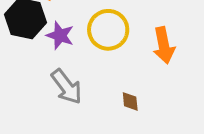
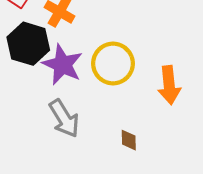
purple star: (60, 35) -> (62, 65), size x1.4

